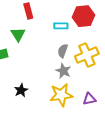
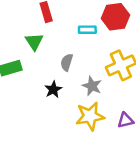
gray semicircle: (63, 51) -> (67, 62), moved
black star: (21, 90) -> (53, 89), moved

